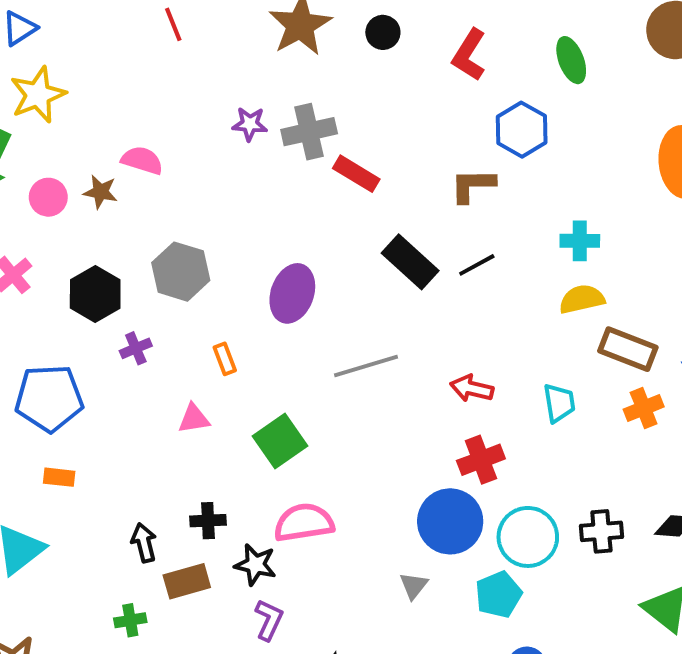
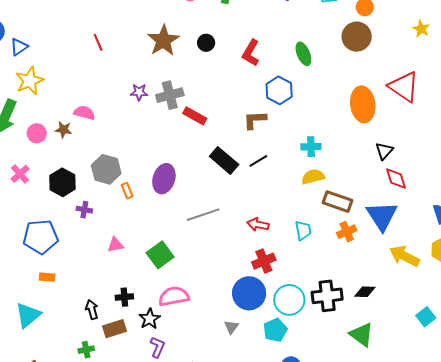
purple cross: (136, 348) -> (84, 210), turned 35
orange rectangle: (225, 359) -> (127, 191), moved
black cross: (601, 531) -> (327, 296), size x1.4
black star: (255, 565) -> (150, 319), turned 30

